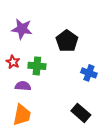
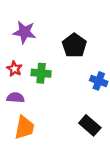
purple semicircle: (23, 86) -> (16, 98), moved

